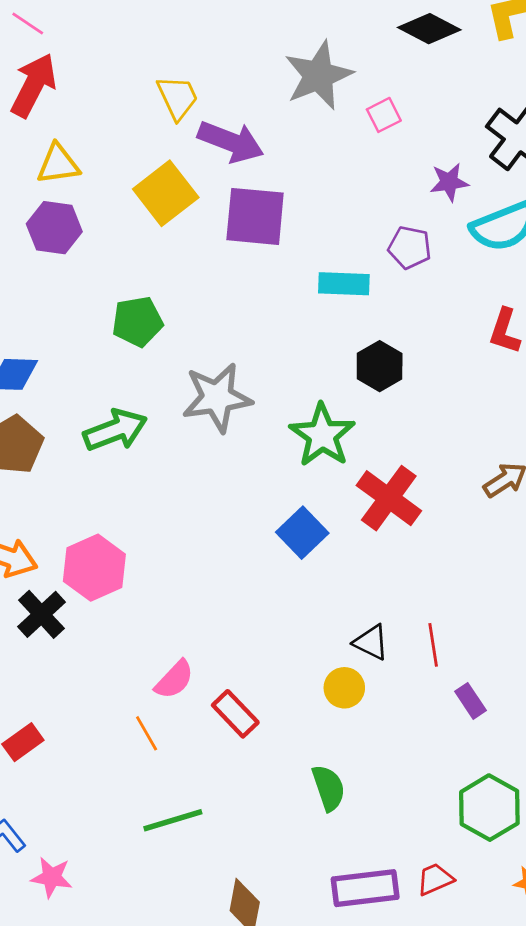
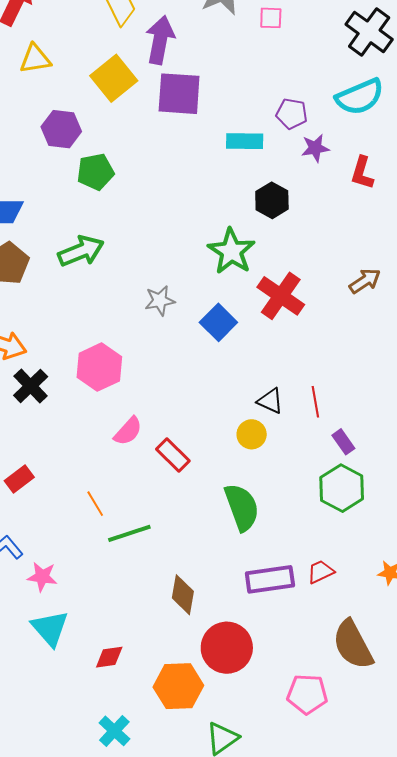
pink square: (384, 115) -> (271, 18), turned 30
purple arrow: (231, 142) -> (160, 40), turned -99
purple star: (449, 182) -> (315, 148), moved
purple hexagon: (54, 228) -> (61, 129), moved
gray star: (217, 398) -> (160, 301), moved, size x0.6
pink hexagon: (94, 568) -> (99, 367), moved
orange line: (147, 733) -> (95, 504), moved
green semicircle: (329, 788) -> (242, 507), size x1.4
green hexagon: (489, 808) -> (342, 488), moved

